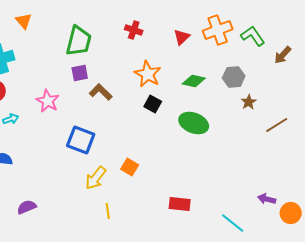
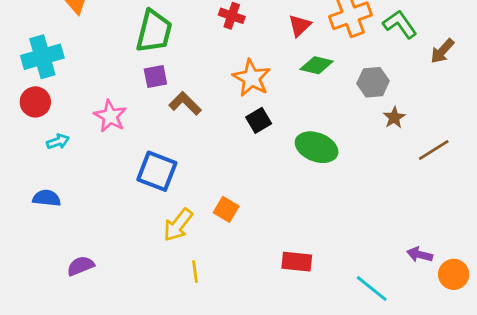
green diamond: (194, 81) -> (317, 65), moved
black square: (153, 104) -> (259, 120), turned 30

